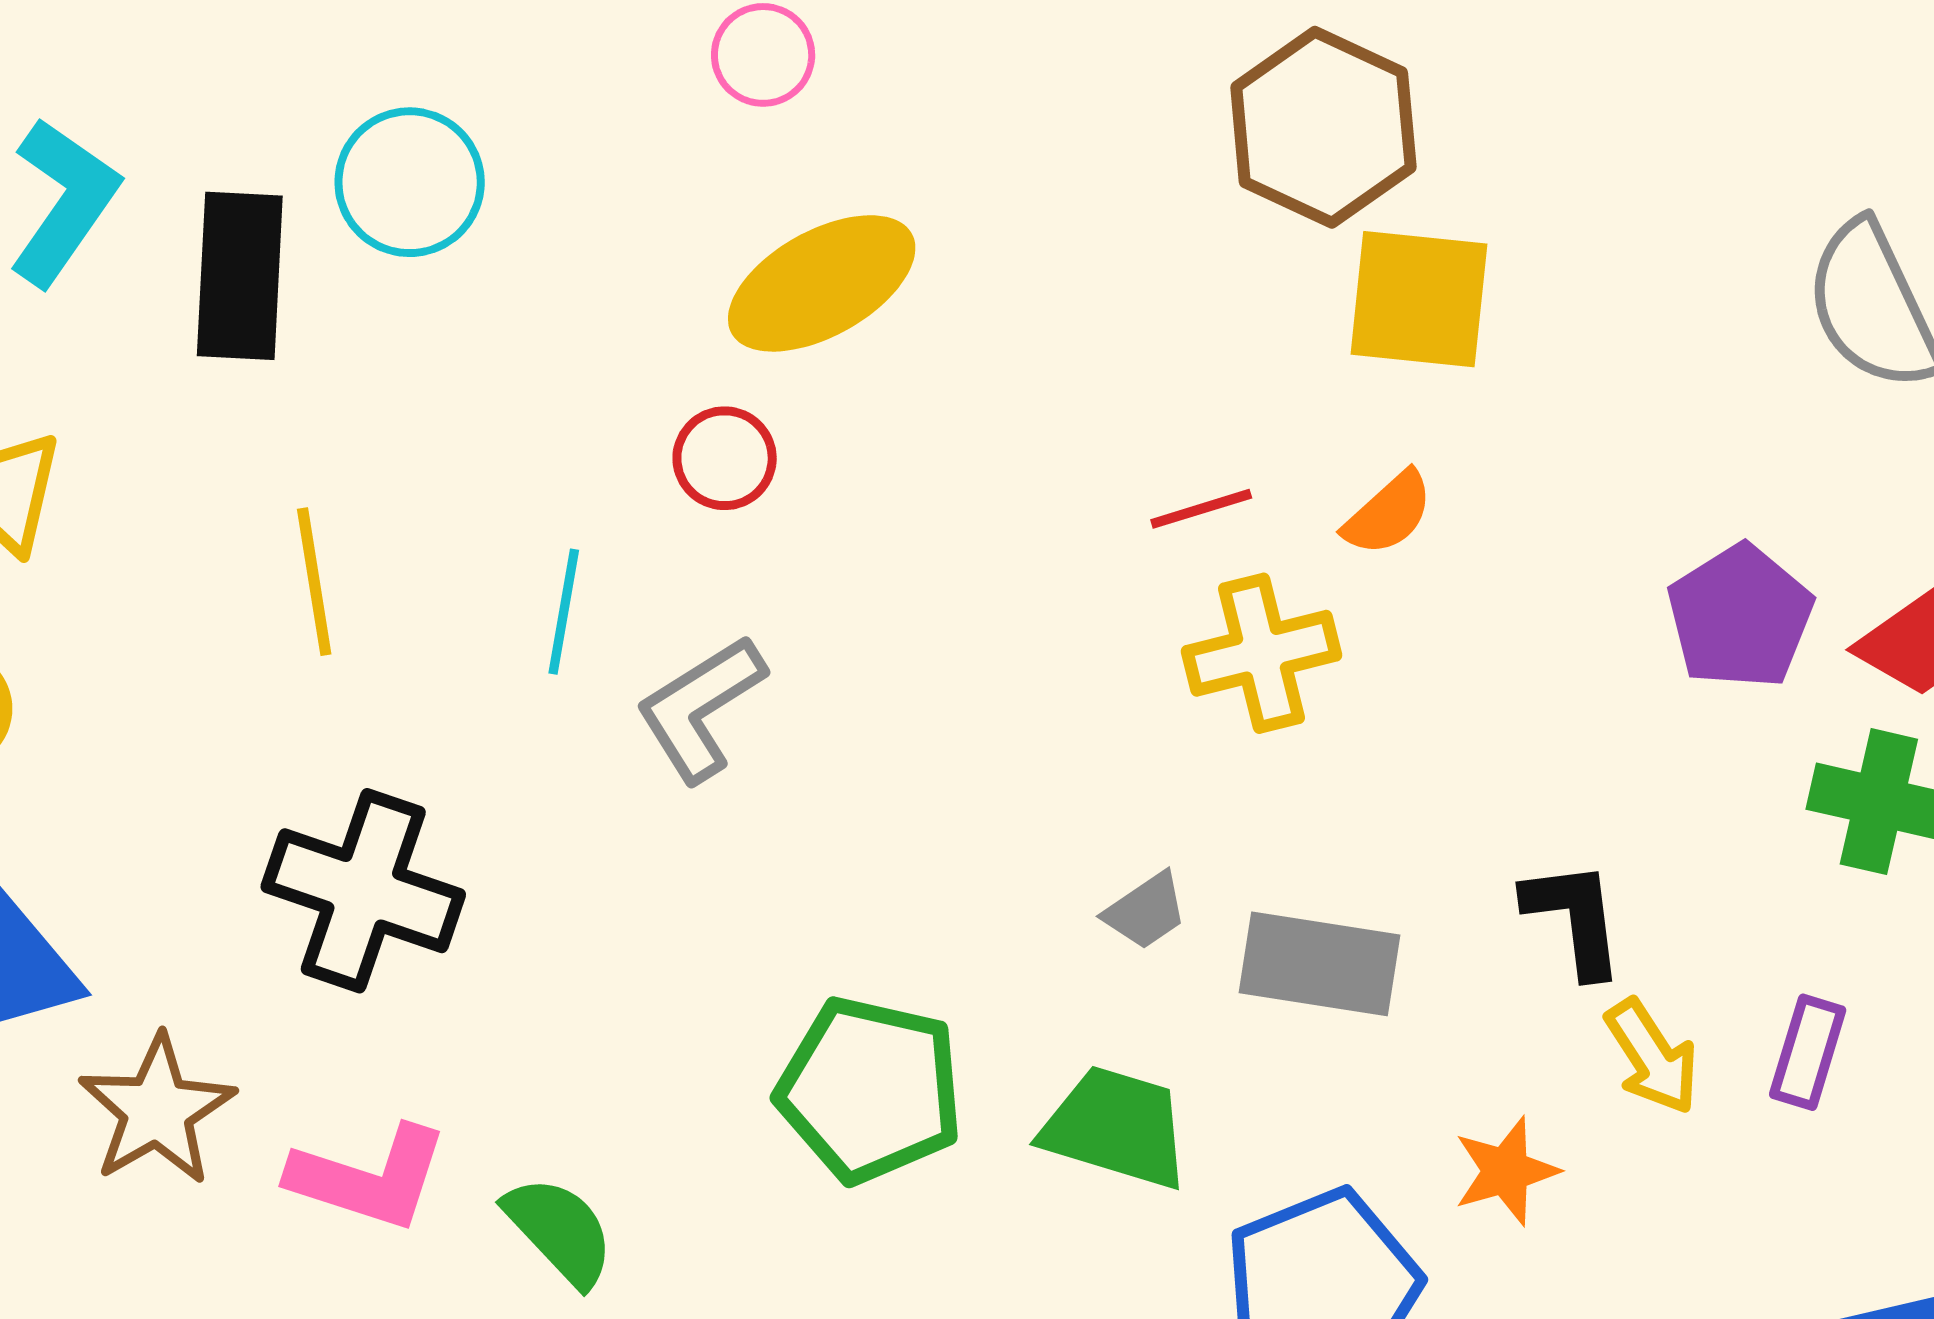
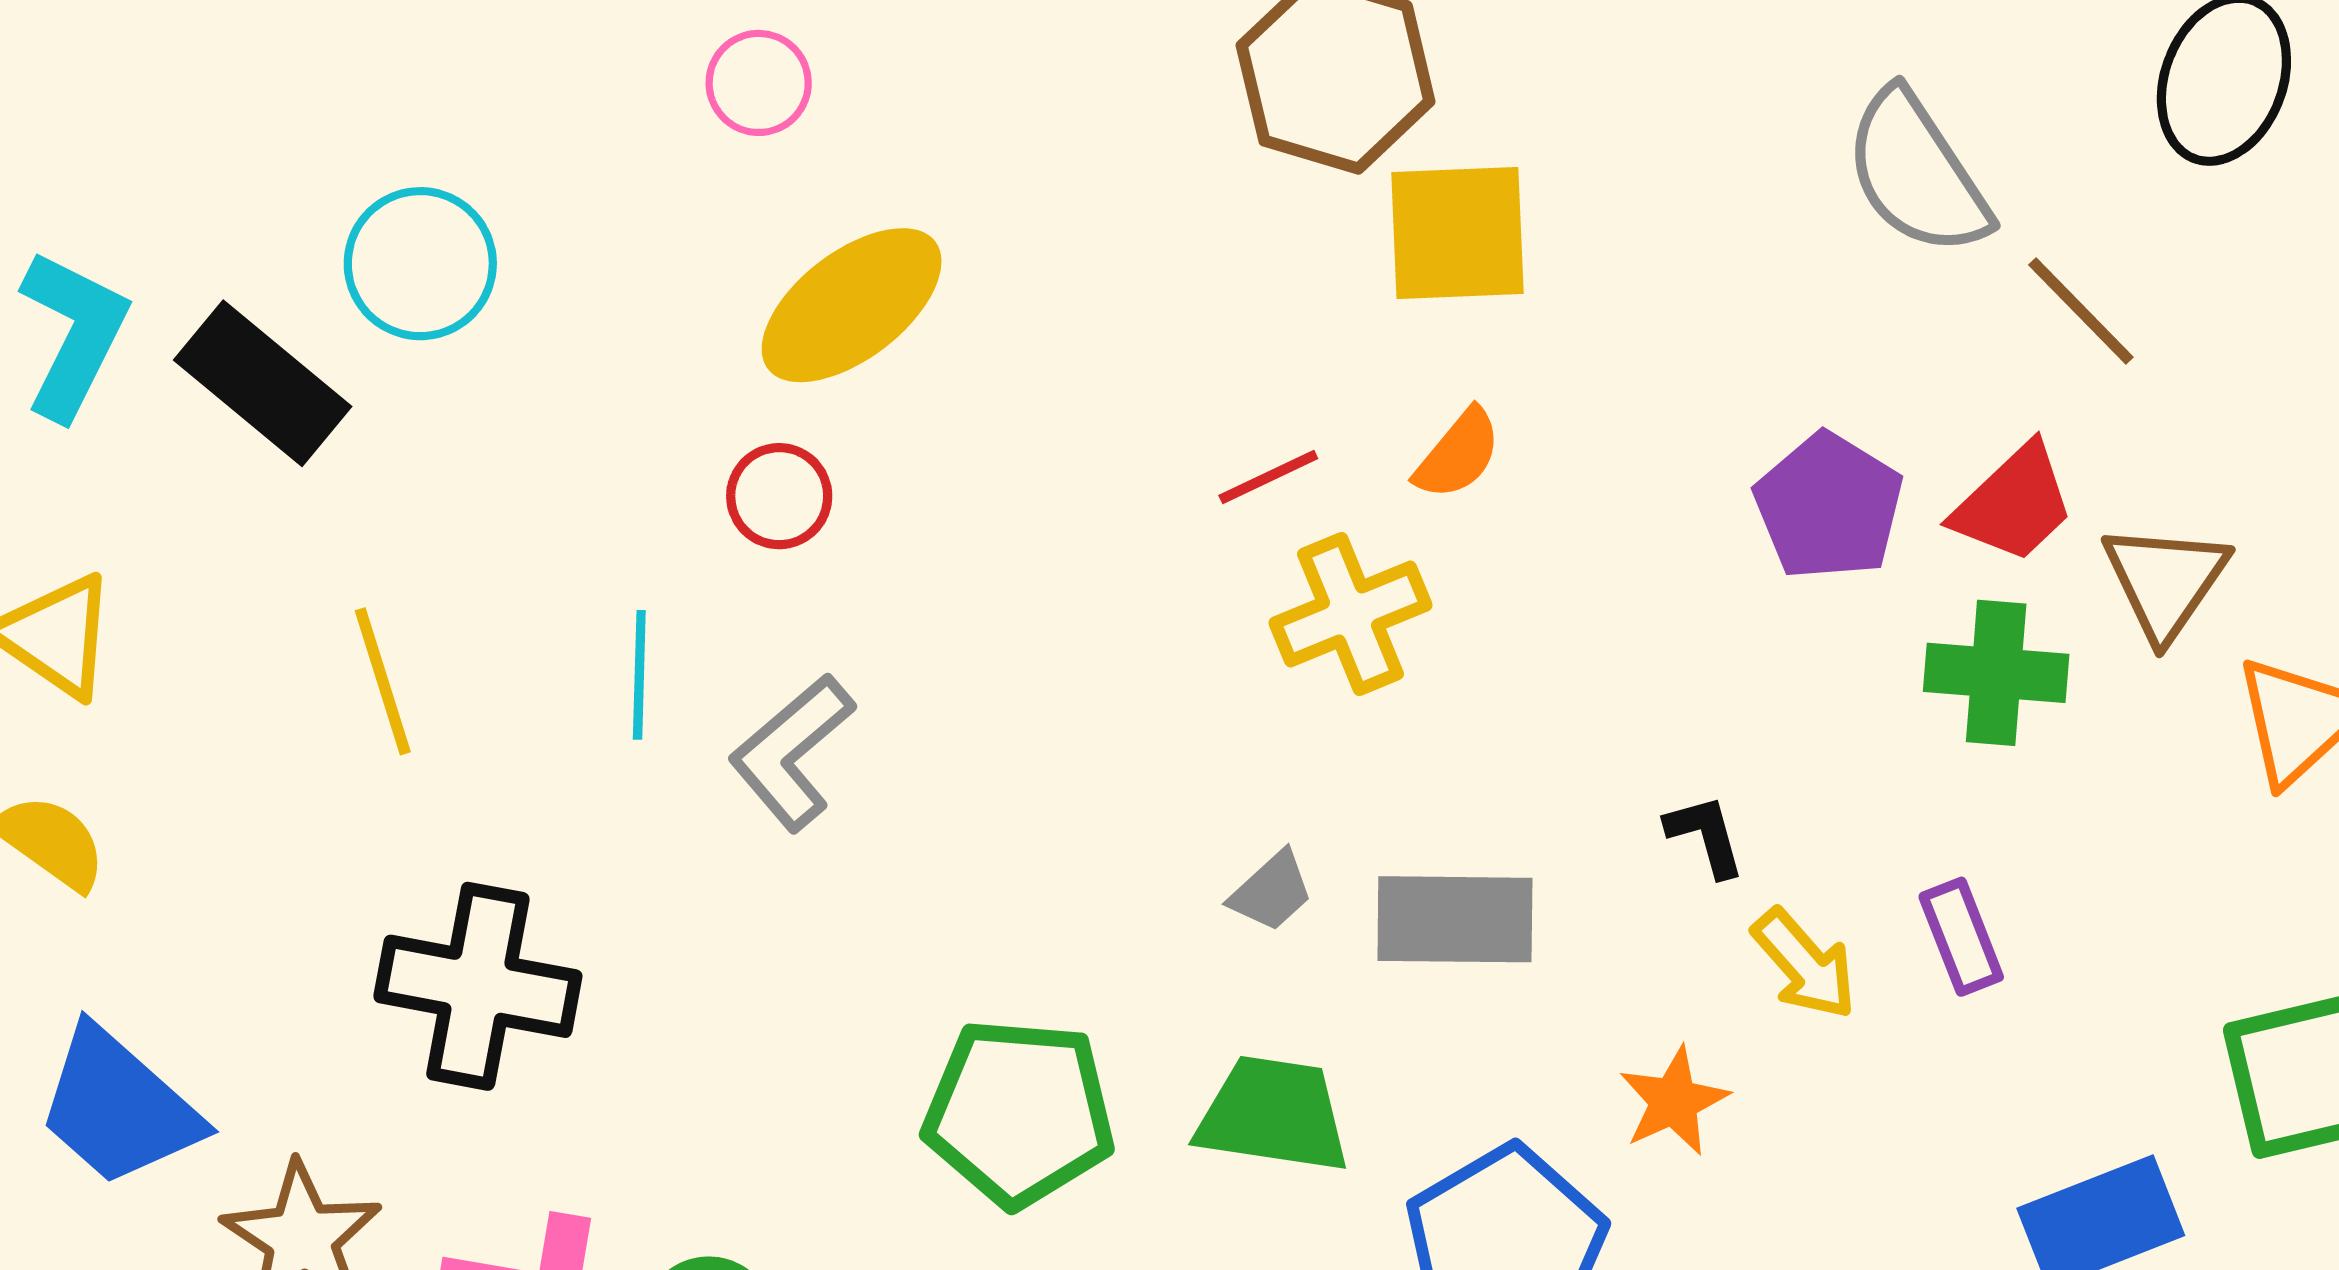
black rectangle: (240, 276) -> (263, 383), turned -45
black L-shape: (1574, 918) -> (1706, 836), size x0.7
purple rectangle: (1808, 1052) -> (1961, 937), turned -30

